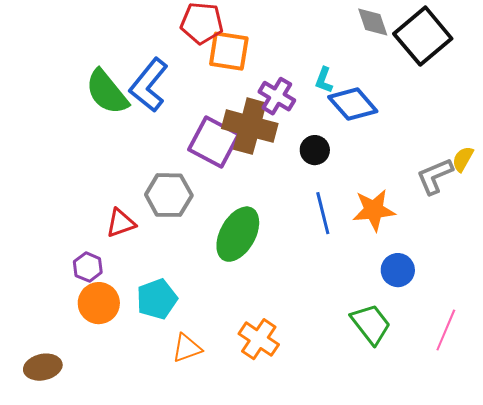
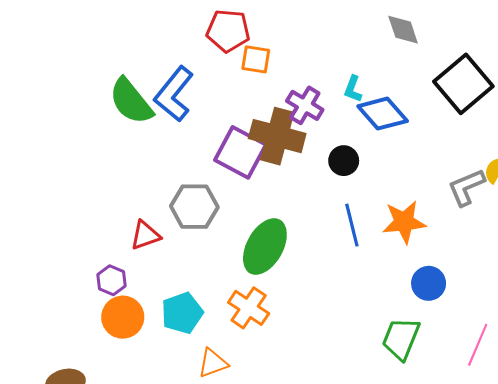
black square: (423, 36) -> (463, 84), moved
orange square: (229, 51) -> (256, 59), size x0.7
green trapezoid: (371, 324) -> (401, 339), turned -120
orange cross: (259, 339) -> (249, 308), moved

